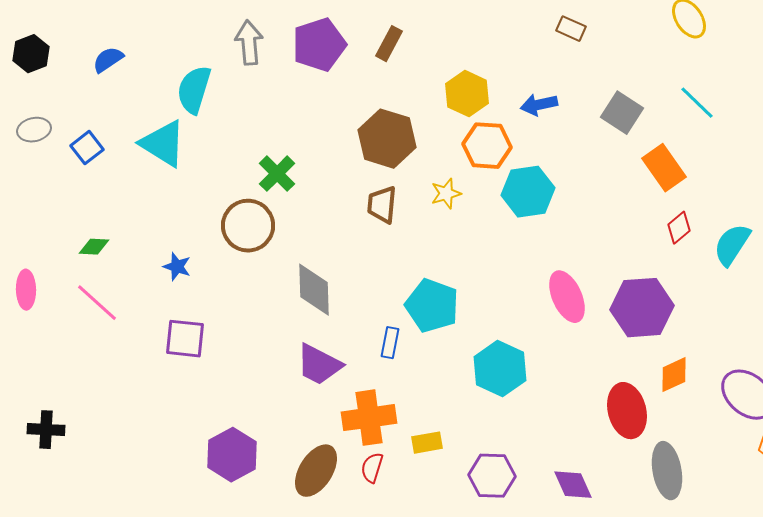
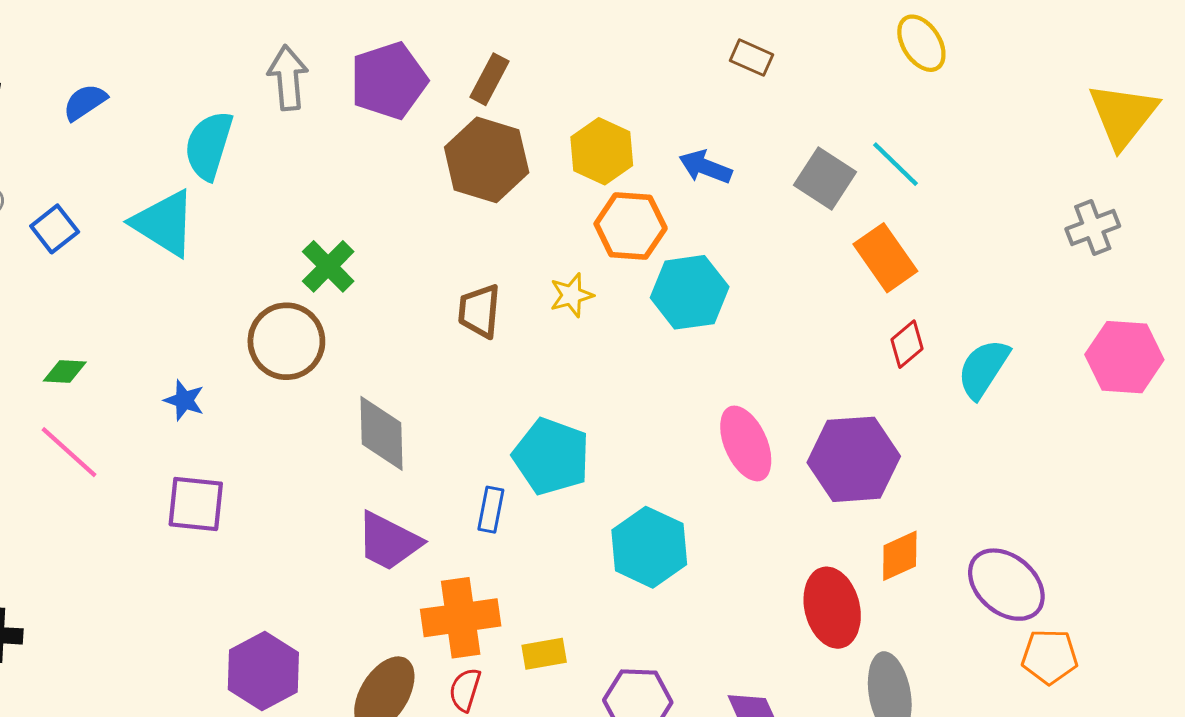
cyan line: (697, 103) -> (895, 164), moved
blue arrow: (539, 105) -> (705, 167), turned 33
brown hexagon: (387, 139) -> (487, 160), moved

